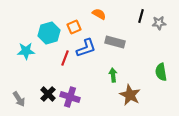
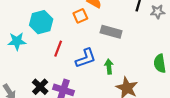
orange square: (74, 27) -> (80, 16), moved
blue L-shape: (86, 48) -> (86, 58), moved

